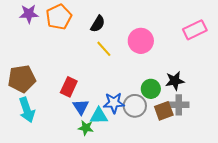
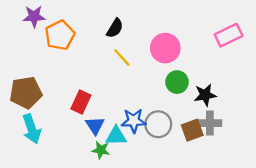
orange pentagon: (59, 17) -> (60, 35), moved
green circle: (151, 89) -> (177, 82), moved

